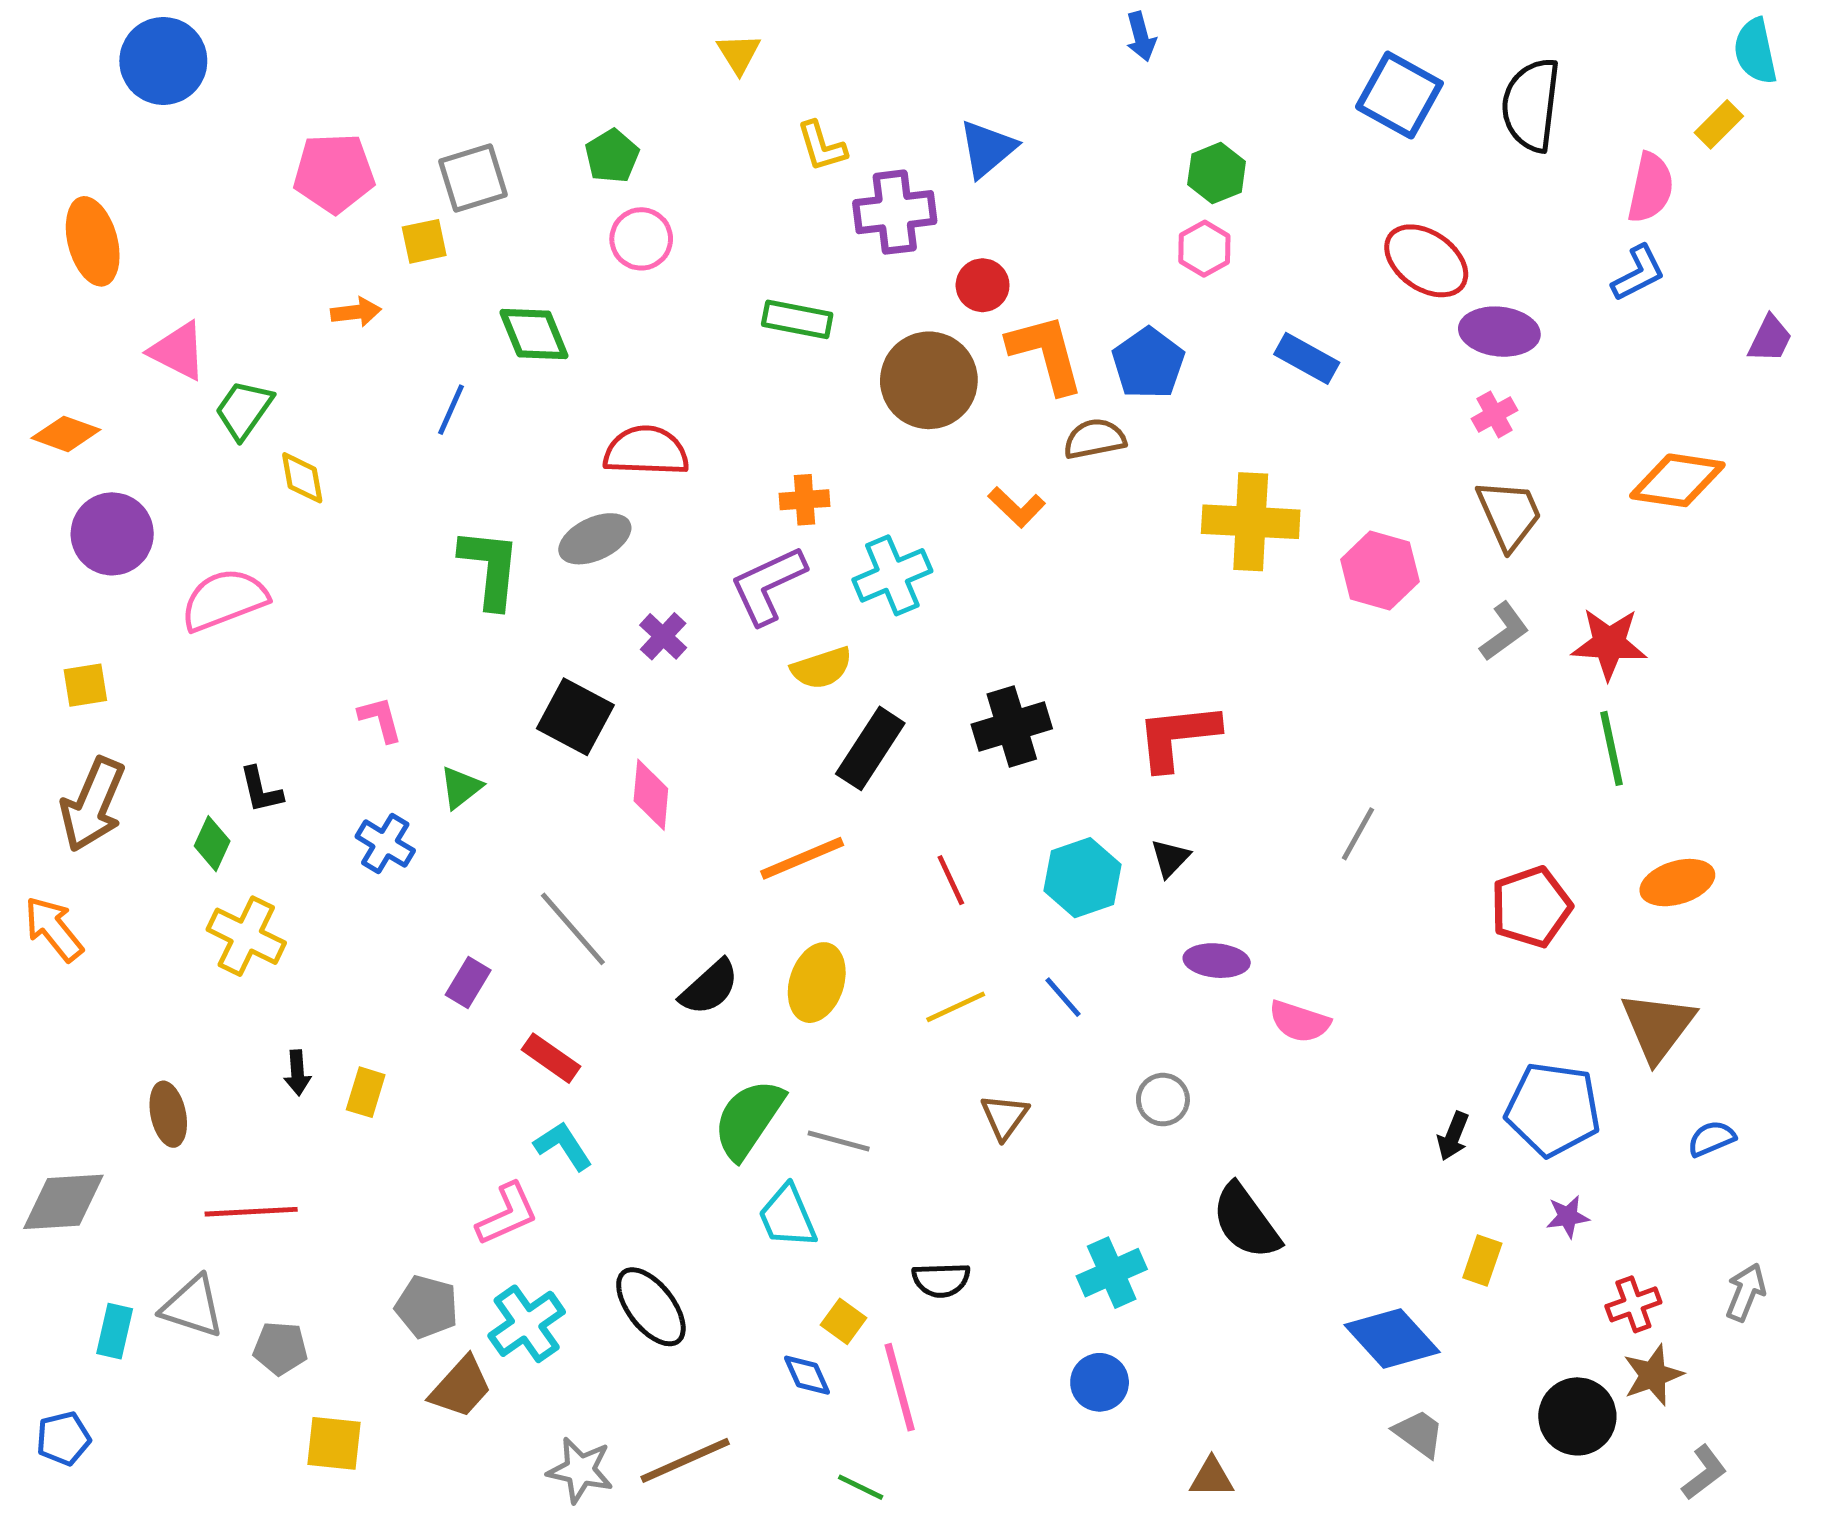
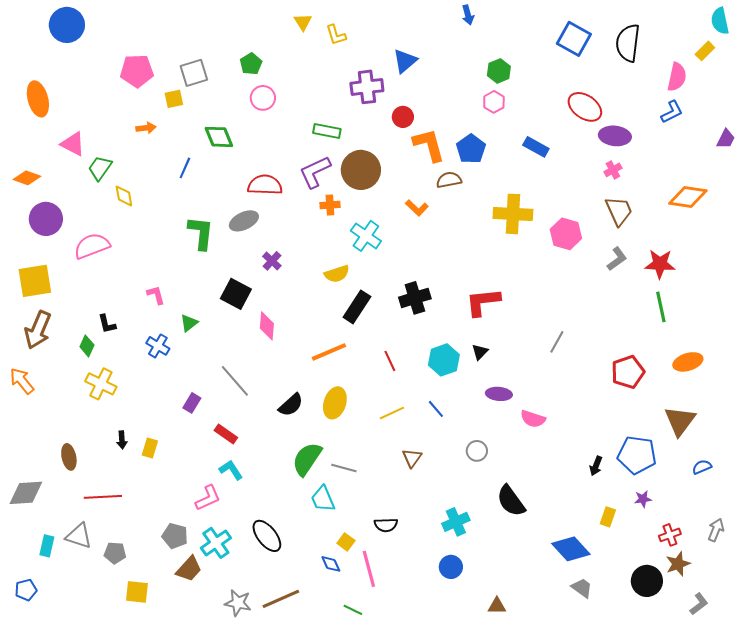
yellow L-shape: (822, 146) -> (336, 35), moved
brown circle: (929, 380) -> (361, 170), moved
cyan cross: (892, 575) -> (366, 236), turned -32
purple L-shape: (768, 585) -> (315, 172), moved
yellow square: (85, 685) -> (35, 281), size x1.8

